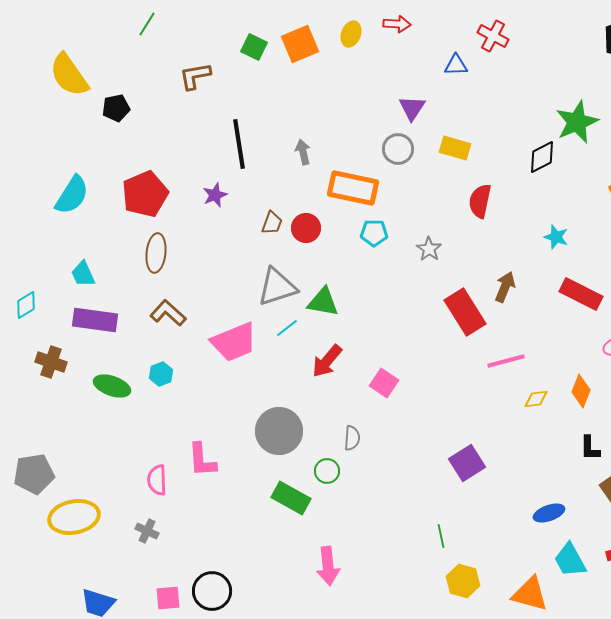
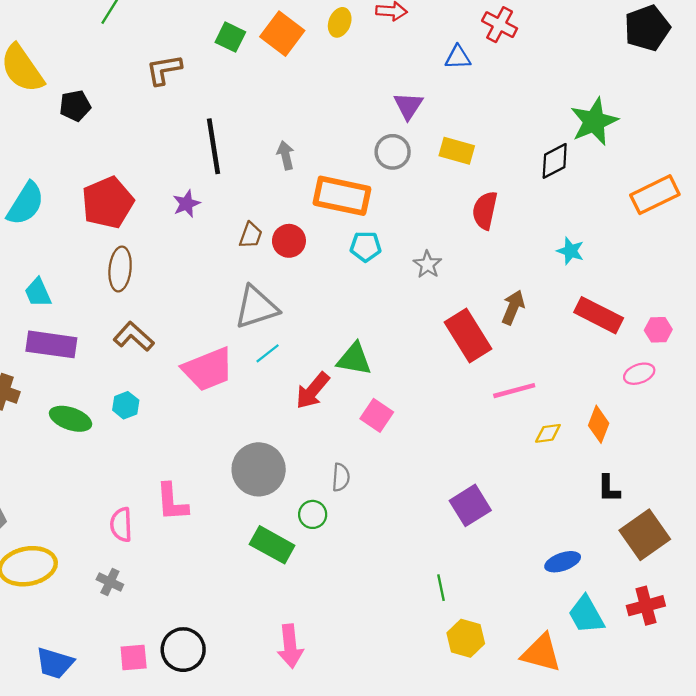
orange square: (300, 44) -> (282, 34), turned -30
green triangle: (323, 302) -> (354, 359), moved
pink arrow: (328, 566) -> (290, 646), moved

